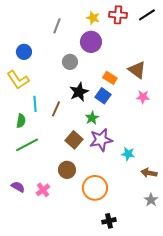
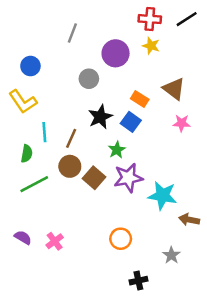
yellow star: (93, 18) -> (151, 46), moved
cyan star: (128, 154) -> (163, 196), size x1.6
brown circle: (67, 170) -> (70, 166), moved
orange circle: (95, 188) -> (121, 239), size x0.7
gray star: (151, 200) -> (171, 255), moved

